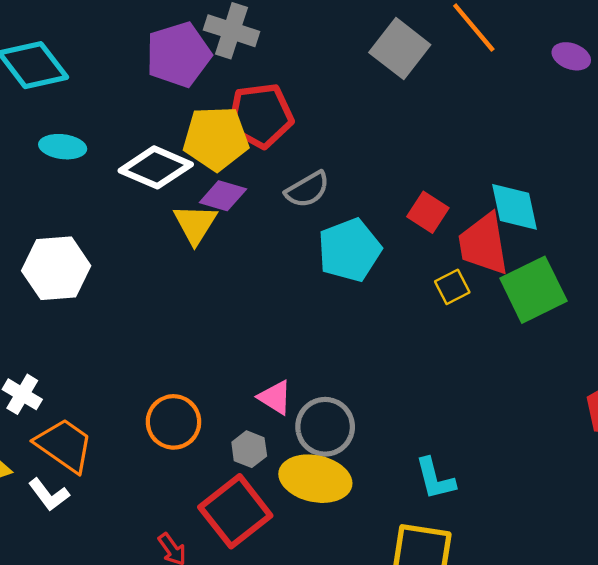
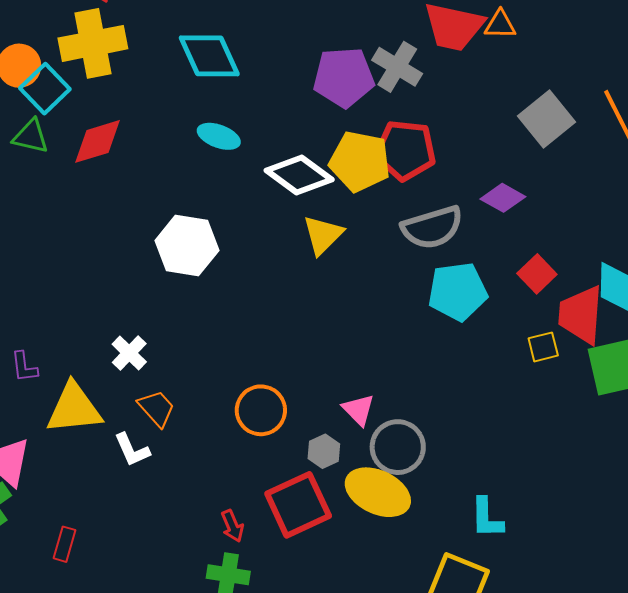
gray semicircle: (307, 190) -> (432, 227), size x1.4
purple diamond: (223, 196) -> (503, 198), moved
orange trapezoid: (64, 445) -> (157, 408), size x0.7

